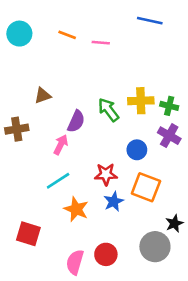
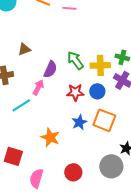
yellow cross: (141, 101) -> (100, 65), moved
red star: (106, 174) -> (75, 92), moved
cyan line: (58, 181) -> (21, 105), moved
blue star: (114, 201) -> (79, 122), moved
pink semicircle: (75, 262) -> (36, 178), moved

